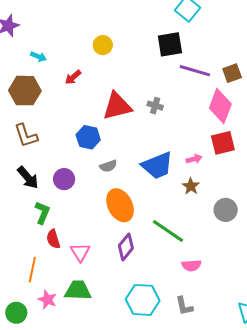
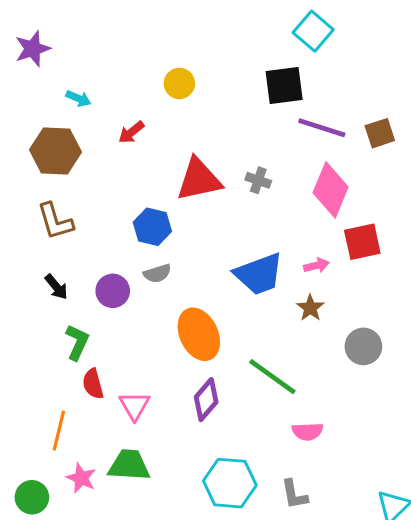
pink diamond: (220, 106) -> (331, 190), moved
gray semicircle: (108, 166) -> (157, 273), moved
black arrow: (28, 178) -> (56, 287), size x0.7

